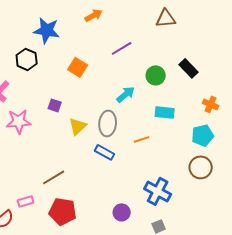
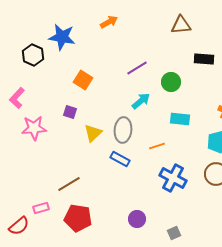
purple line: (122, 48) -> (137, 68), moved
black hexagon: (27, 59) -> (33, 55), moved
orange square: (78, 67) -> (83, 80), moved
black rectangle: (189, 68) -> (204, 59), moved, turned -42
blue cross: (158, 191) -> (173, 178), moved

